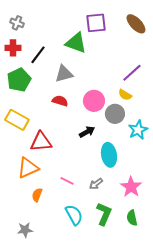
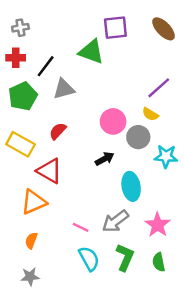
gray cross: (17, 23) -> (20, 28), turned -32
gray triangle: (64, 74) -> (64, 89), moved
red semicircle: (60, 101) -> (58, 131), moved, turned -63
cyan star: (138, 130) -> (166, 156), turned 30
red triangle: (41, 142) -> (49, 171), turned 35
pink line: (67, 181) -> (81, 227), moved
gray arrow: (96, 184) -> (115, 221), size x1.6
orange semicircle: (37, 195) -> (31, 241), moved

